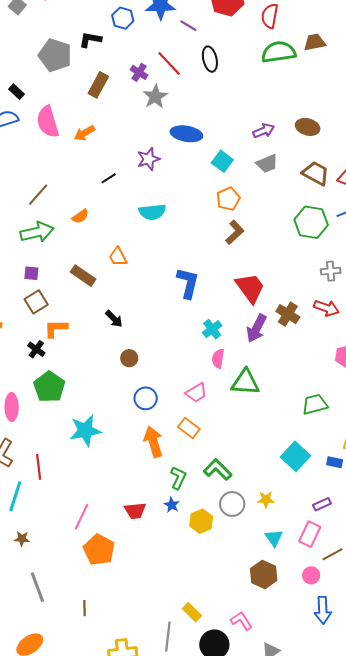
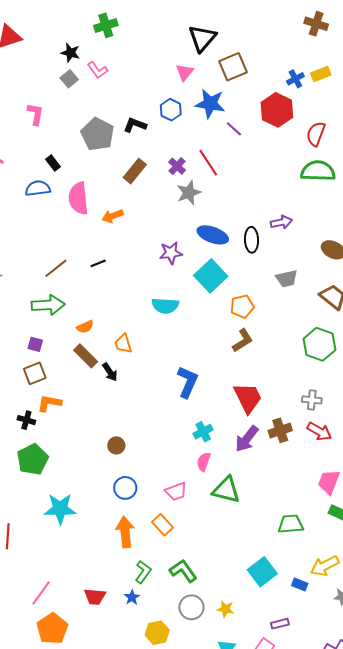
black ellipse: (210, 59) -> (252, 240), moved
purple arrow: (264, 131) -> (281, 222), moved
cyan square: (222, 161) -> (211, 276), moved, size x1.5
black line: (109, 178) -> (98, 263), moved
orange semicircle: (80, 216) -> (85, 327), moved
gray cross: (331, 271) -> (312, 400), moved
brown cross: (288, 314) -> (280, 430), turned 30
black arrow: (114, 319) -> (110, 372), moved
black cross: (36, 349) -> (26, 420), turned -30
yellow hexagon: (201, 521) -> (157, 633), moved

